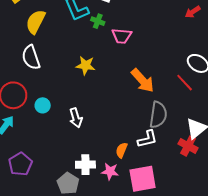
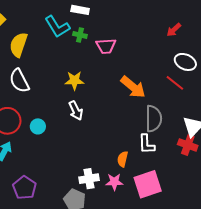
red arrow: (193, 12) -> (174, 30), moved
white arrow: (76, 118) -> (76, 111), moved
white L-shape: (147, 139) -> (147, 144), turned 110

